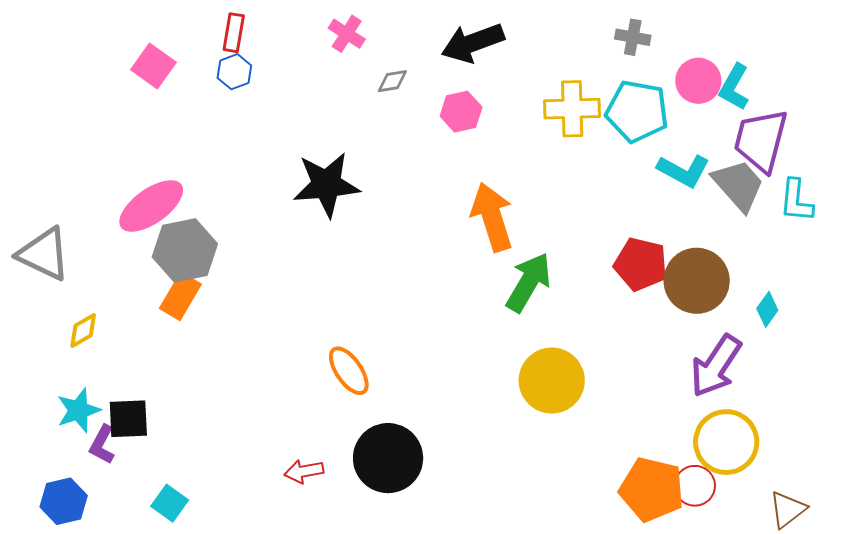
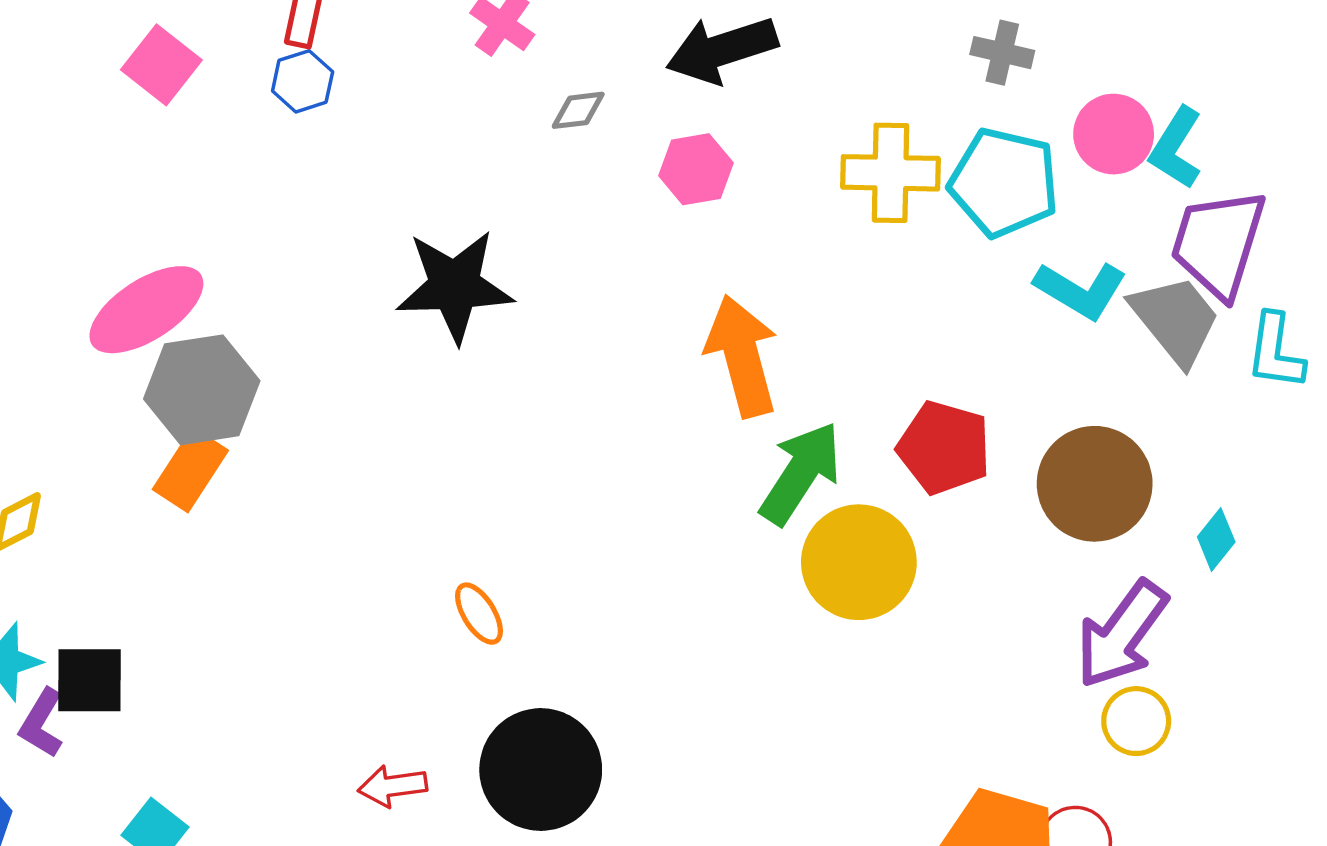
red pentagon: (641, 264) -> (944, 448), moved
orange ellipse: (349, 371) -> (479, 614), size x0.7
yellow circle: (552, 381) -> (859, 562), moved
yellow circle: (726, 442) -> (1136, 721), moved, size x0.6

